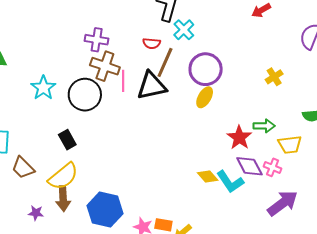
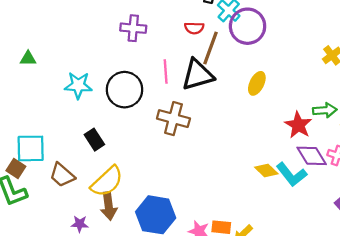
brown cross: (105, 66) -> (173, 119), moved
purple circle: (206, 69) -> (248, 26), moved
cyan star: (43, 88) -> (78, 85), turned -30
black rectangle: (67, 140) -> (94, 140), moved

